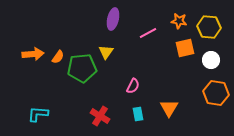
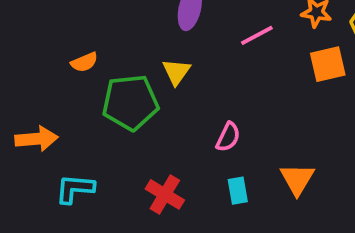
orange arrow: (33, 54) -> (36, 139), moved
orange semicircle: (58, 57) -> (84, 62), moved, turned 32
cyan L-shape: (38, 114) -> (75, 189), moved

